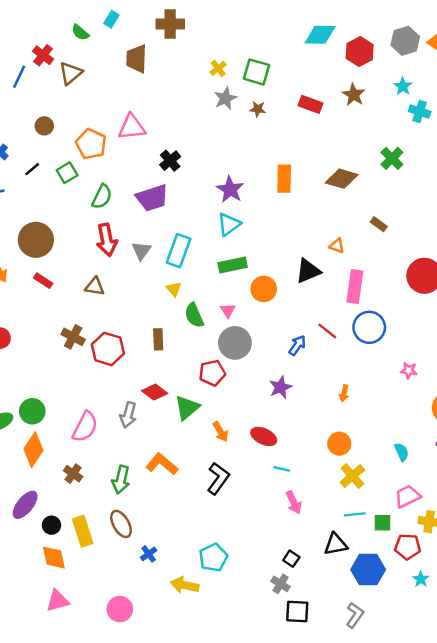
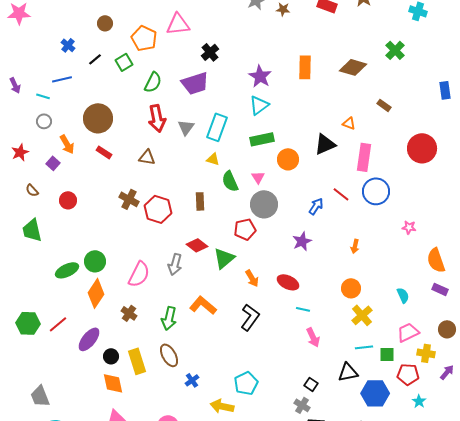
yellow triangle: (174, 289) -> (213, 159), turned -32

